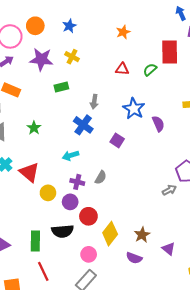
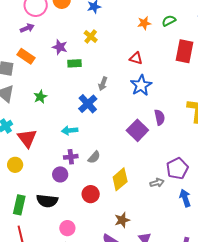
purple star: (41, 59) -> (60, 47), moved, size x0.7
green semicircle: (150, 70) -> (169, 21), moved
blue star: (134, 109) -> (141, 85), moved
purple square: (117, 140) -> (137, 130), moved, size x1.5
purple cross: (77, 182) -> (71, 157), turned -32
yellow circle: (48, 193) -> (15, 165), moved
red circle: (88, 216) -> (91, 194), moved
yellow diamond: (110, 234) -> (120, 179), moved

